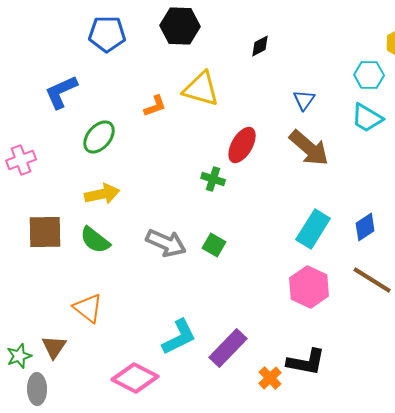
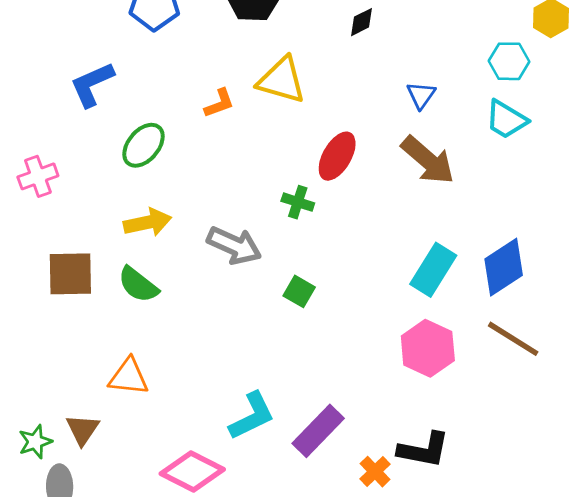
blue diamond: (365, 227) -> (504, 267), size x1.5
gray arrow: (166, 243) -> (234, 245), moved
orange triangle: (88, 308) -> (129, 377), turned -32

